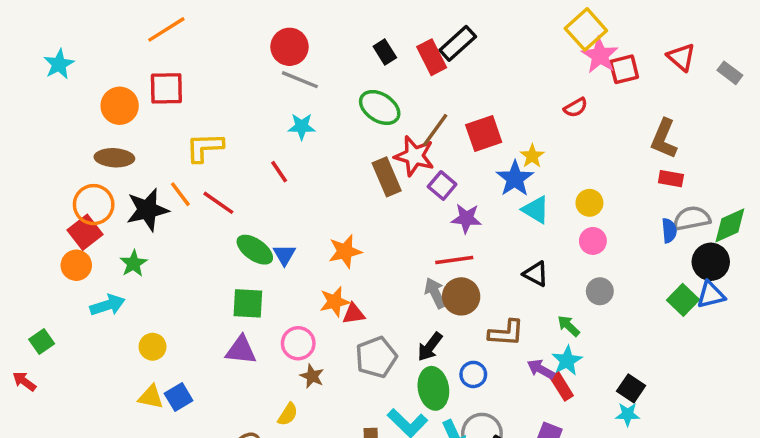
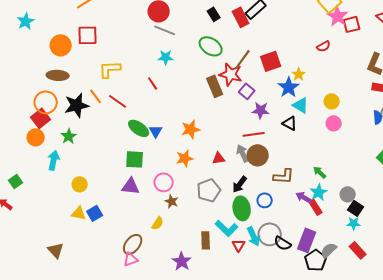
black triangle: (536, 274) -> (290, 123), moved
gray circle: (600, 291) -> (348, 194), moved
cyan arrow: (107, 305) -> (54, 160), turned -60
red triangle: (354, 314) -> (219, 158), moved

